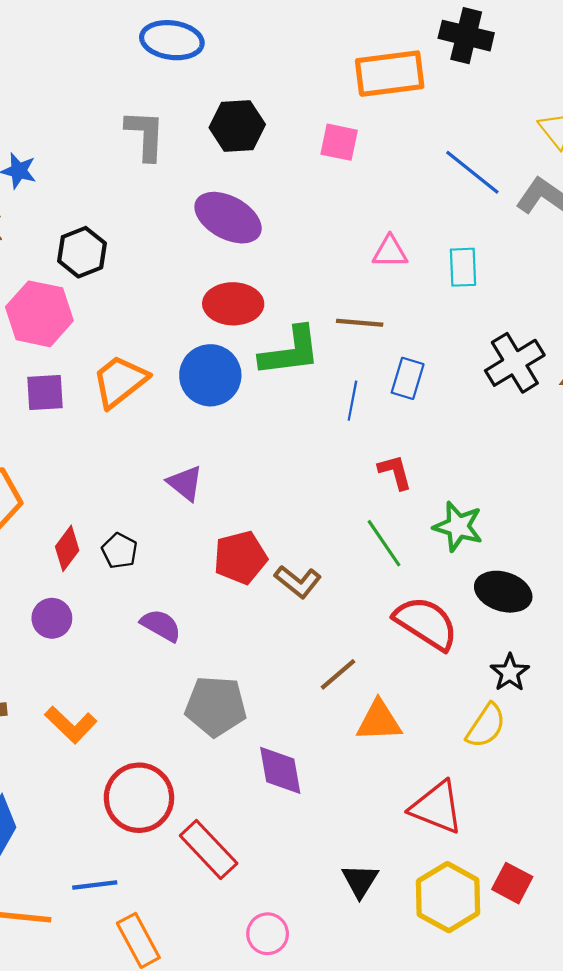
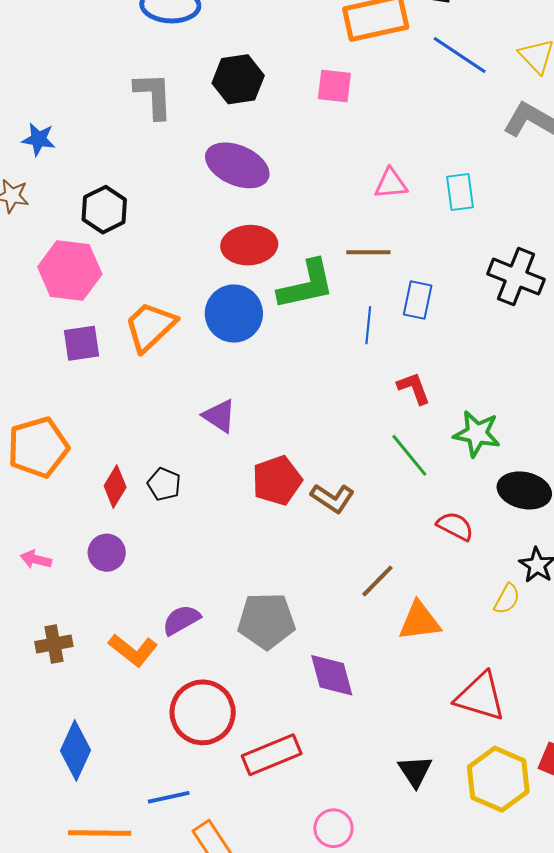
blue line: (472, 172) -> (460, 55), moved
black cross: (515, 363) -> (516, 277), turned -32
red semicircle: (426, 623) -> (455, 526), size x0.6
purple semicircle: (161, 625) -> (181, 620), moved, turned -54
yellow semicircle: (486, 726) -> (507, 599), moved, size x0.7
red rectangle: (209, 849) -> (272, 755), turned -64

